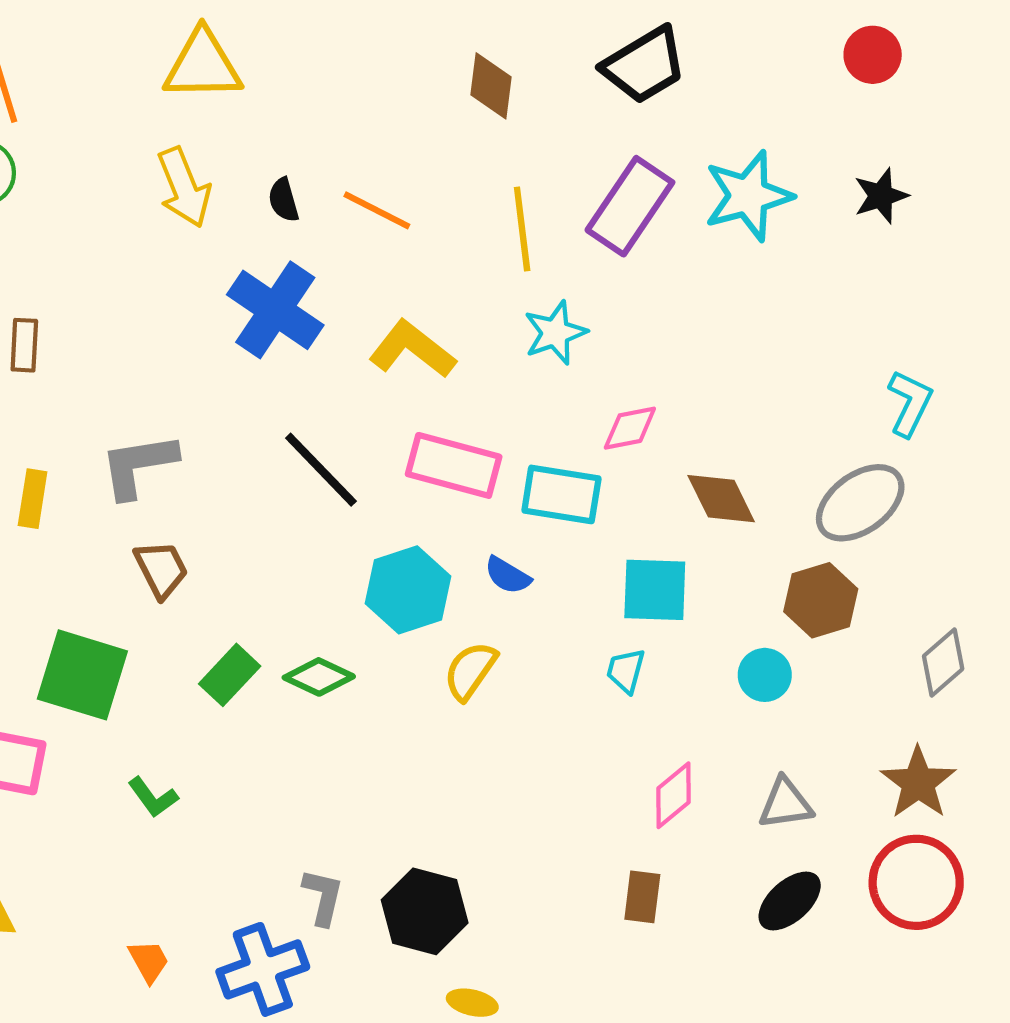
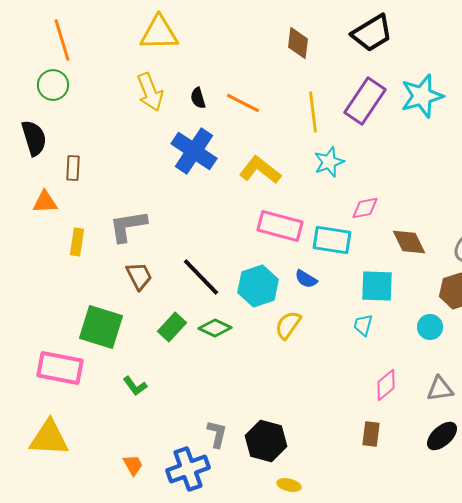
black line: (321, 470) -> (201, 277), moved

